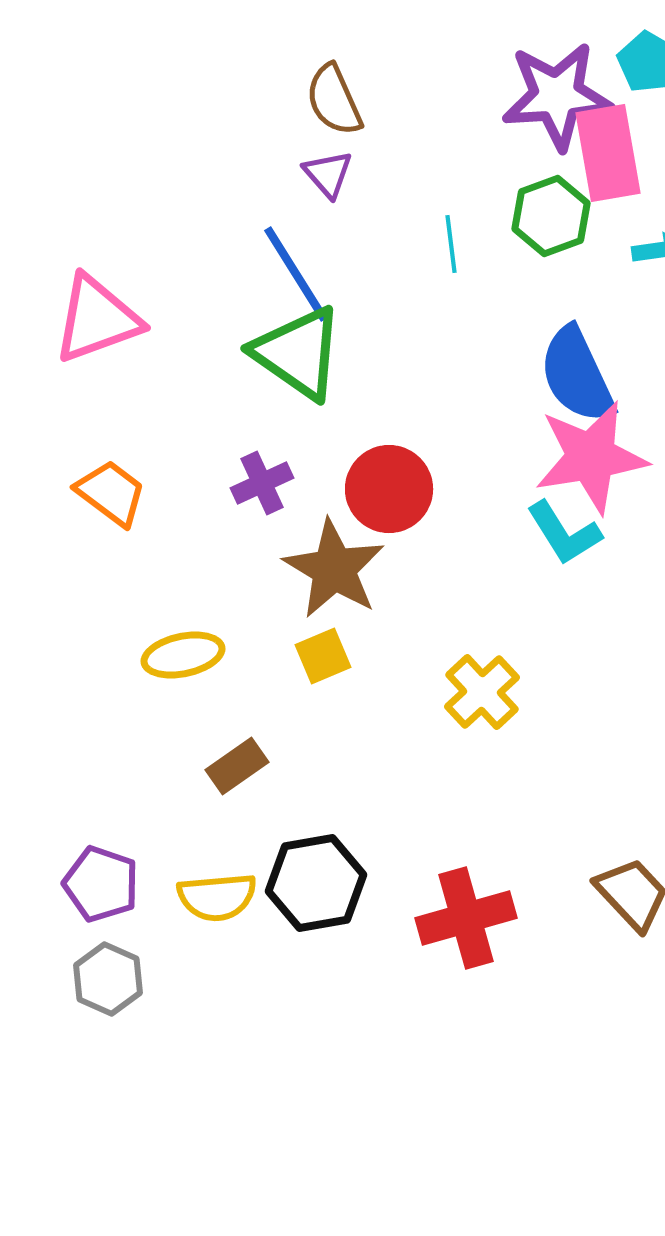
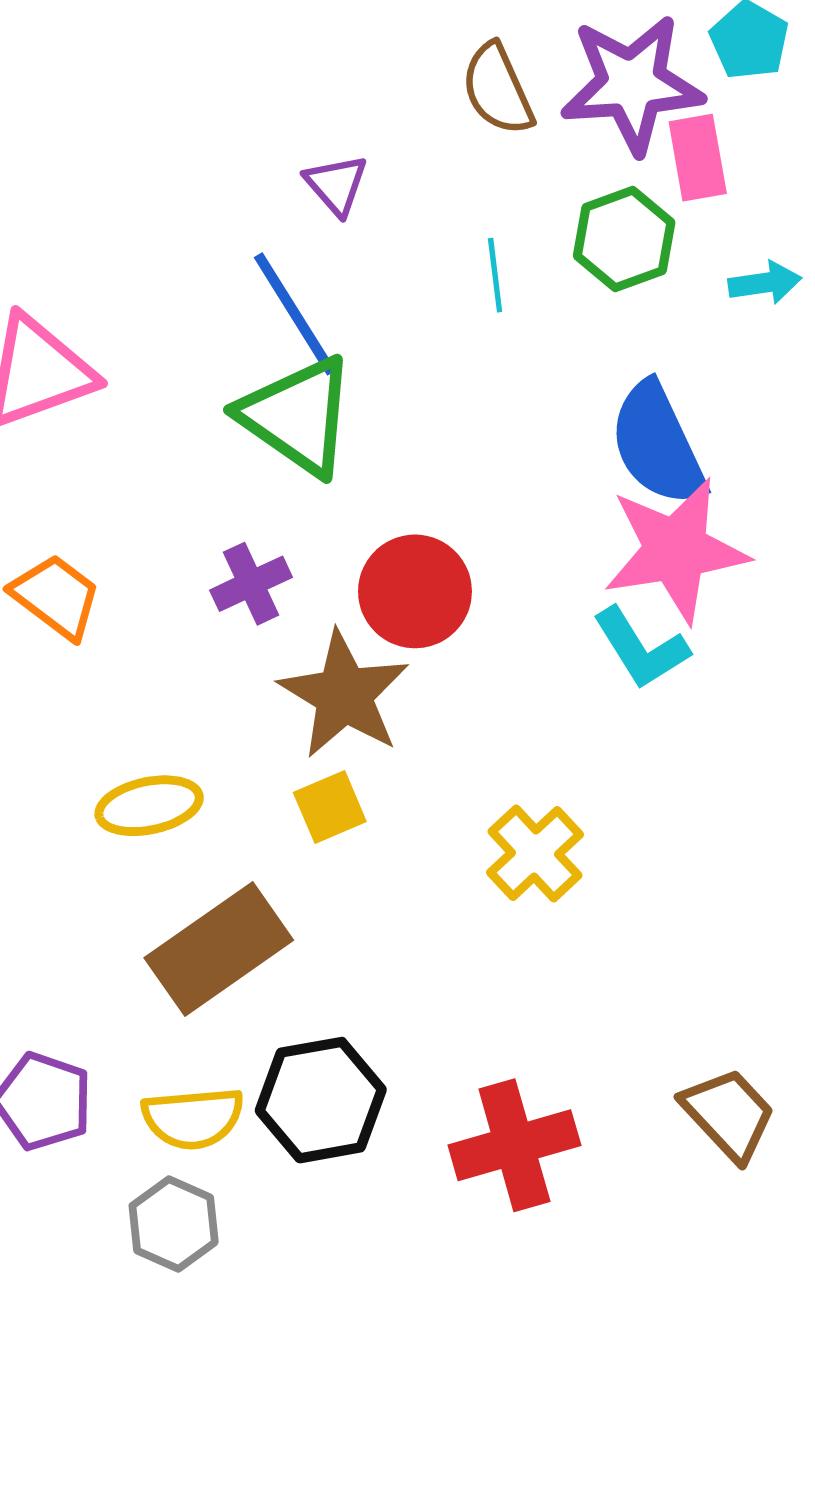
brown semicircle: (334, 100) -> (498, 89), moved
pink rectangle: (608, 153) -> (698, 158), size x0.7
brown rectangle: (237, 766) -> (219, 949), size x1.8
gray hexagon: (108, 979) -> (174, 1224), moved

